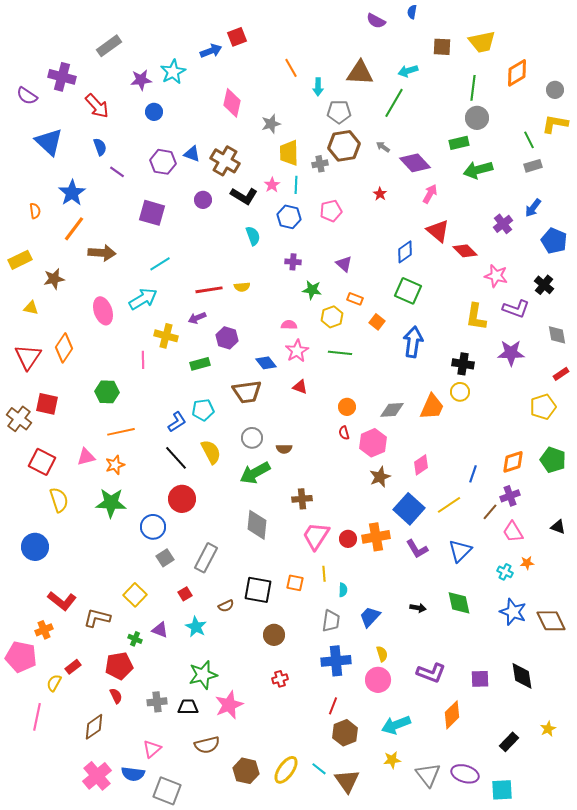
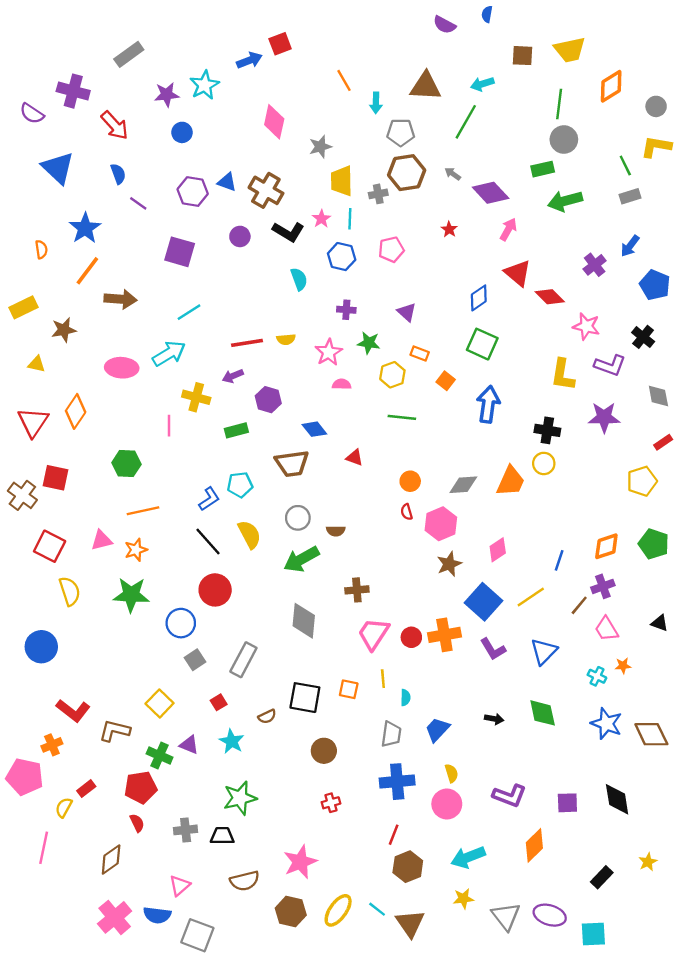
pink ellipse: (103, 311) -> (122, 368), turned -68
pink star: (297, 351) -> (329, 352), moved
green cross: (135, 639) -> (160, 755), size x1.5
pink star: (229, 705) -> (300, 862), moved

